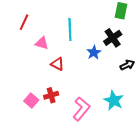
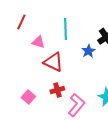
red triangle: (57, 64) -> (53, 62), size x1.5
red cross: (51, 95) -> (57, 90), moved

